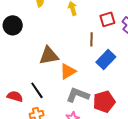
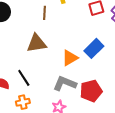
brown line: (91, 39) -> (45, 13), moved
orange triangle: (68, 71) -> (70, 58), moved

